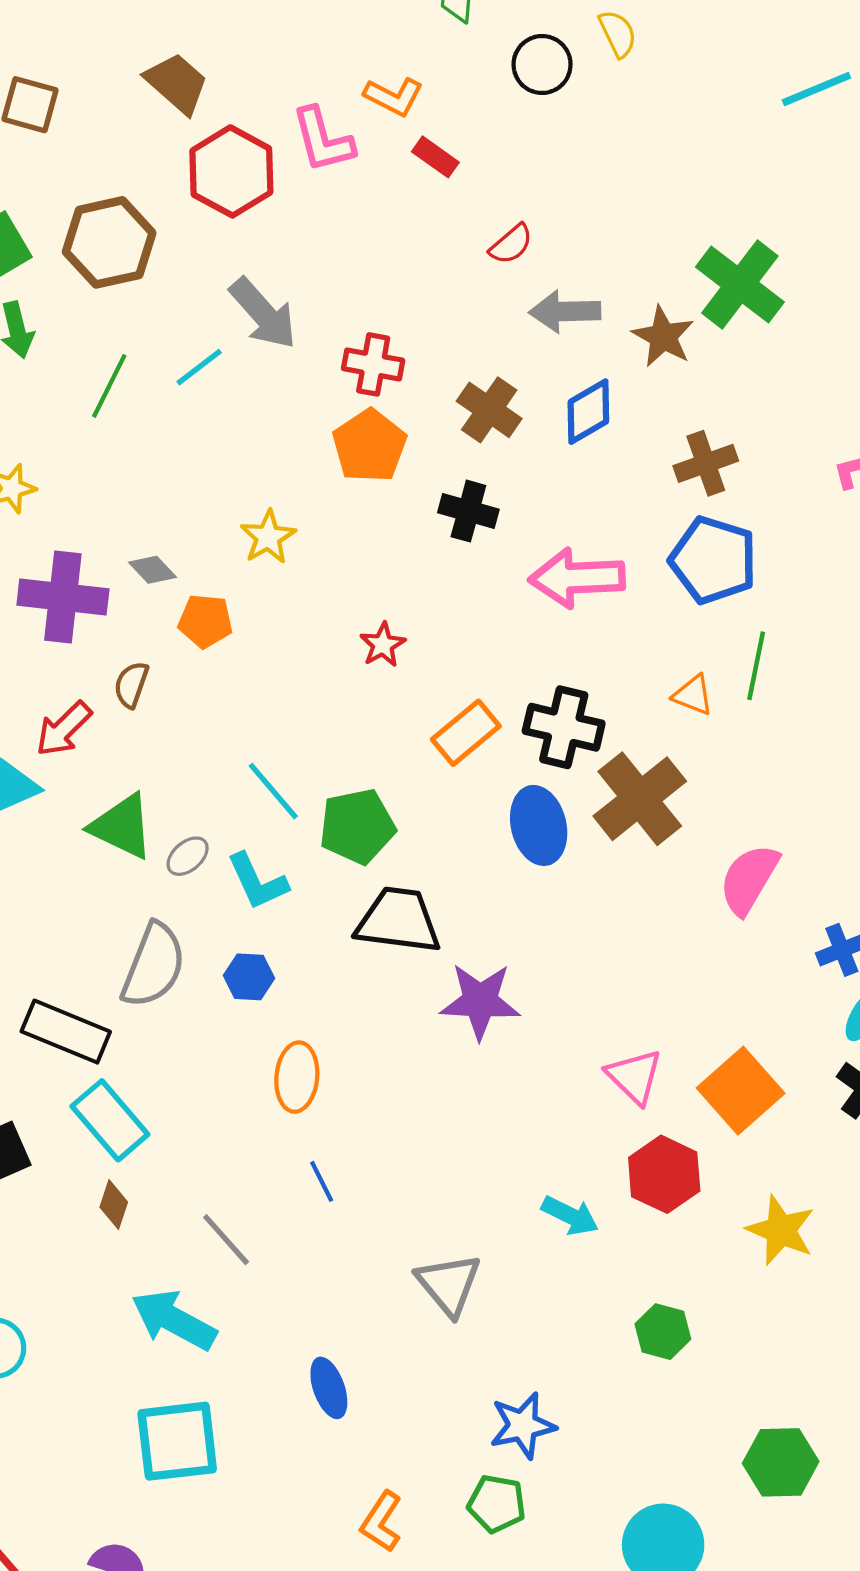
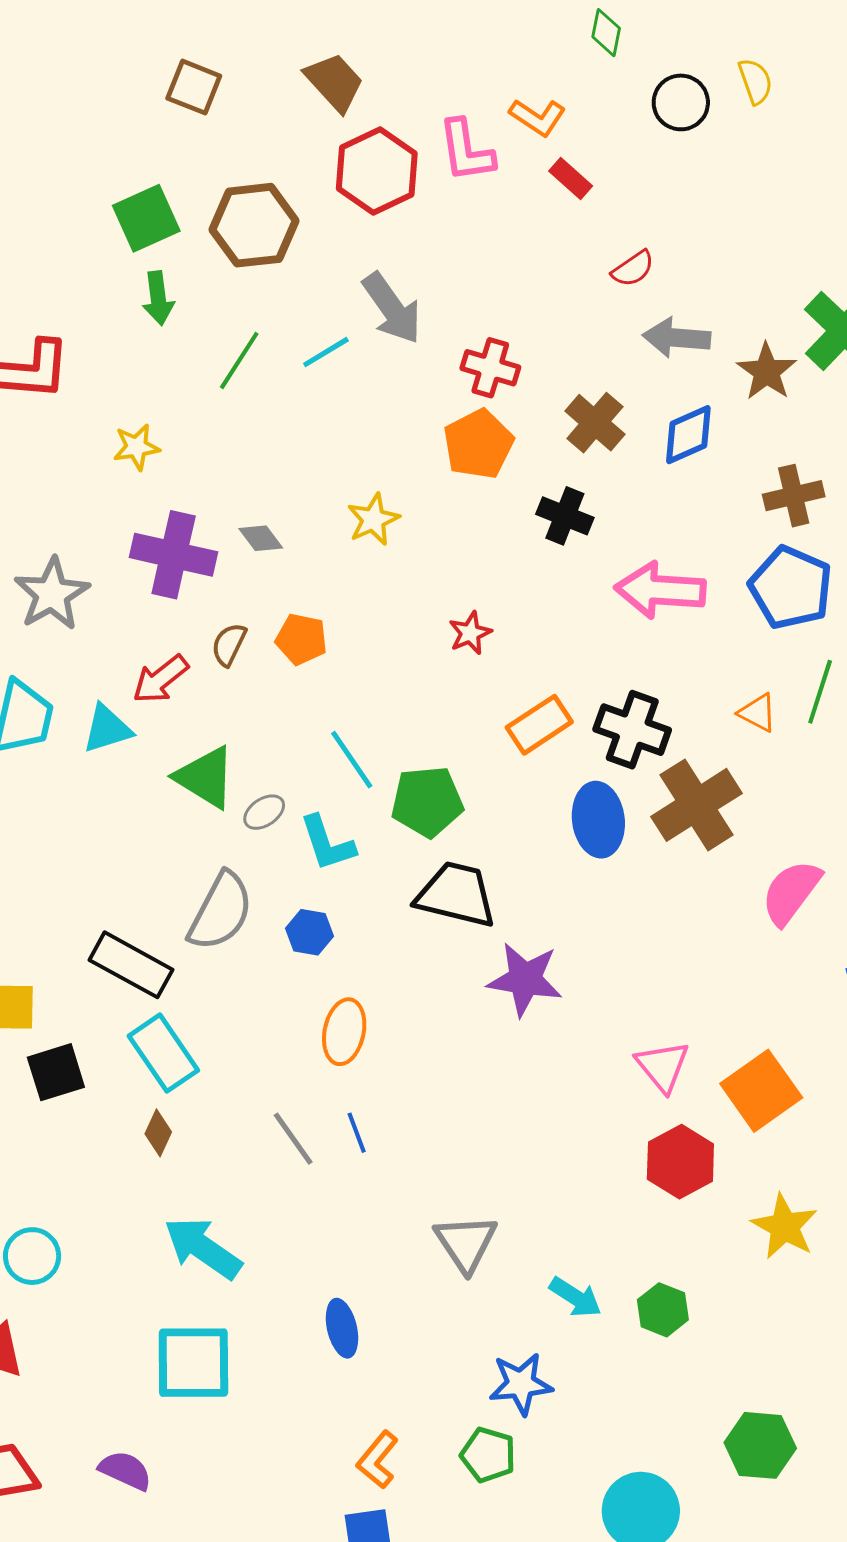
orange pentagon: (205, 621) -> (301, 639), moved
cyan arrow: (570, 1216) -> (575, 1297), moved
gray line: (226, 1240) -> (293, 1139), moved

